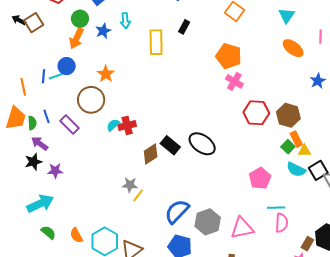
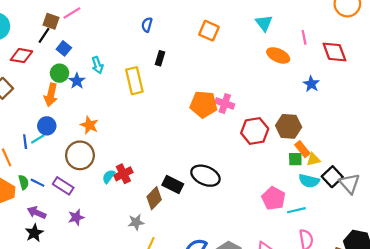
green circle: (80, 19) -> (59, 73), moved
orange pentagon: (229, 56) -> (204, 104), moved
blue line: (47, 116) -> (37, 183), turned -32
green semicircle: (32, 123) -> (24, 182), moved
green square: (288, 147) -> (295, 159), turned -32
purple star: (55, 171) -> (76, 217), moved
gray star: (130, 185) -> (136, 222), moved
cyan line: (276, 208) -> (296, 210), moved

